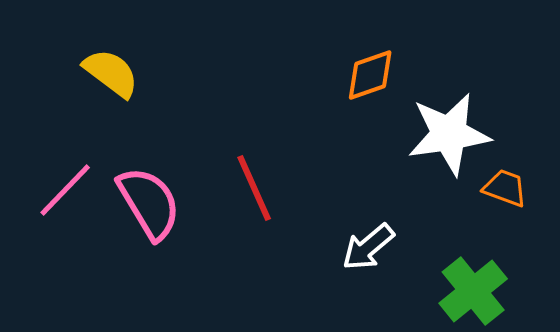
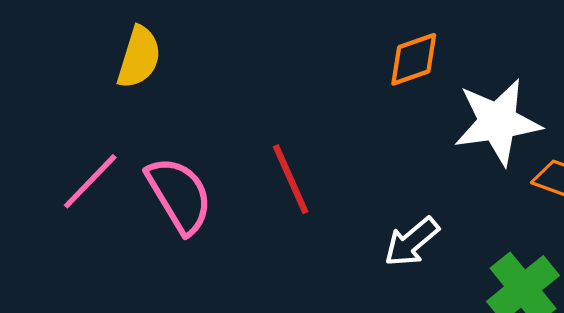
yellow semicircle: (111, 73) -> (139, 57), turned 70

